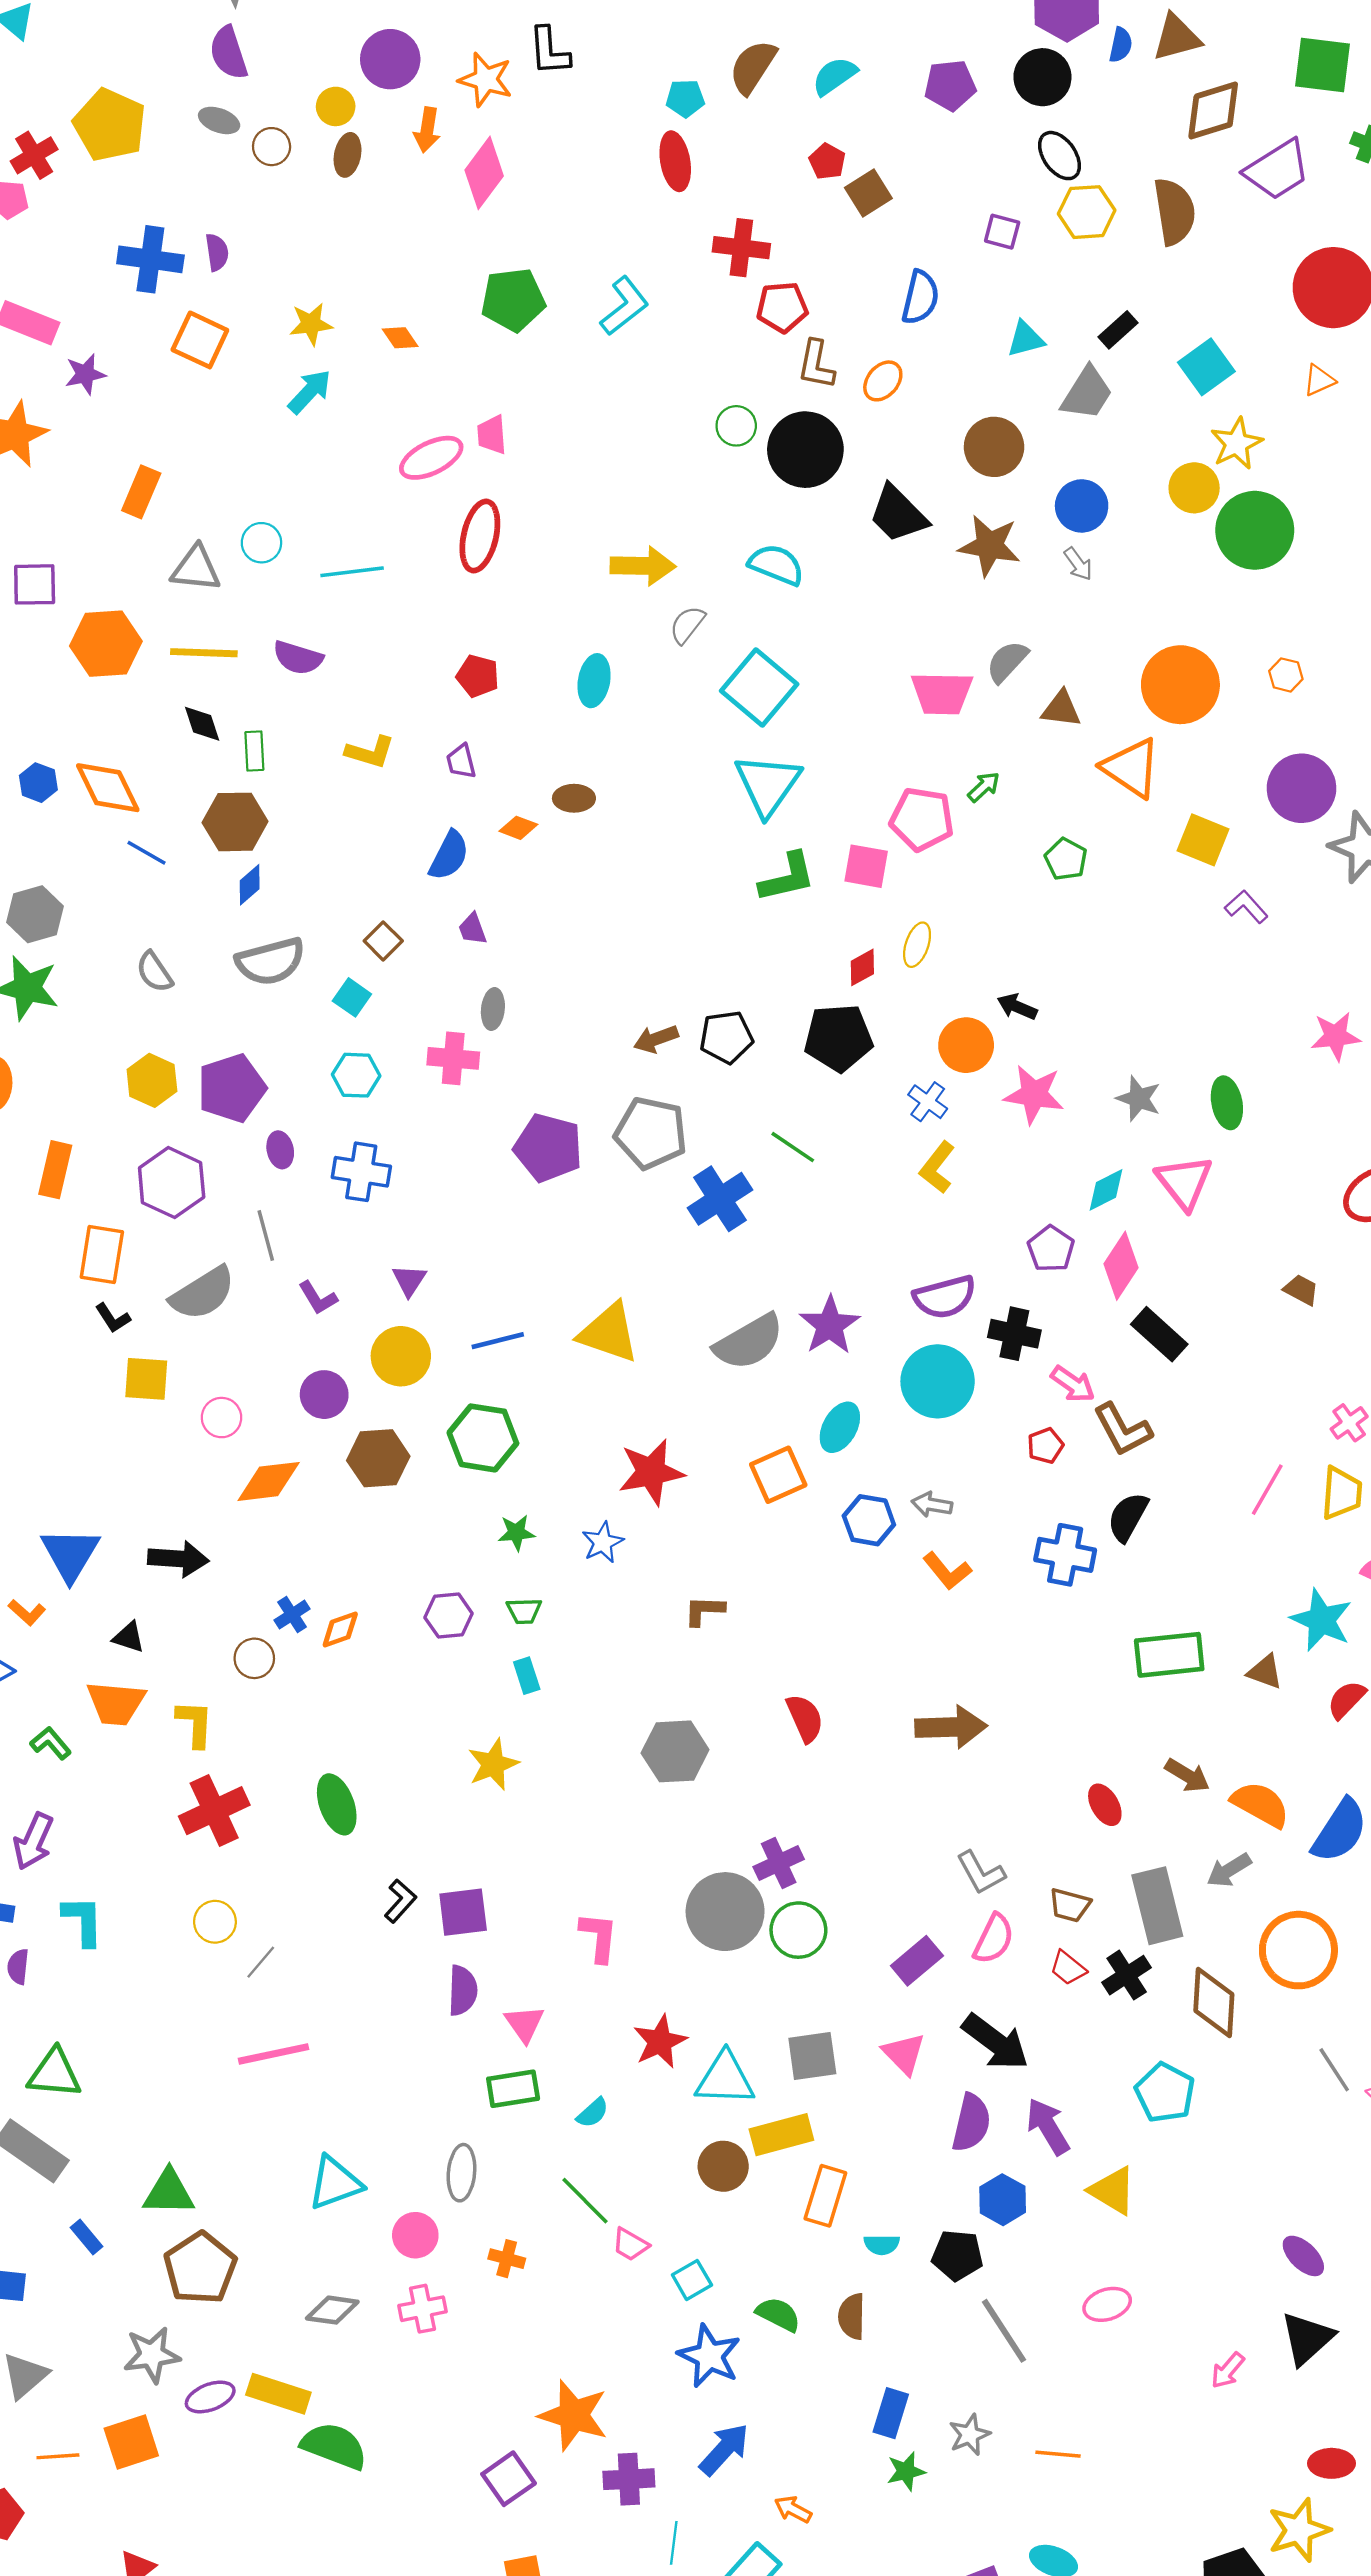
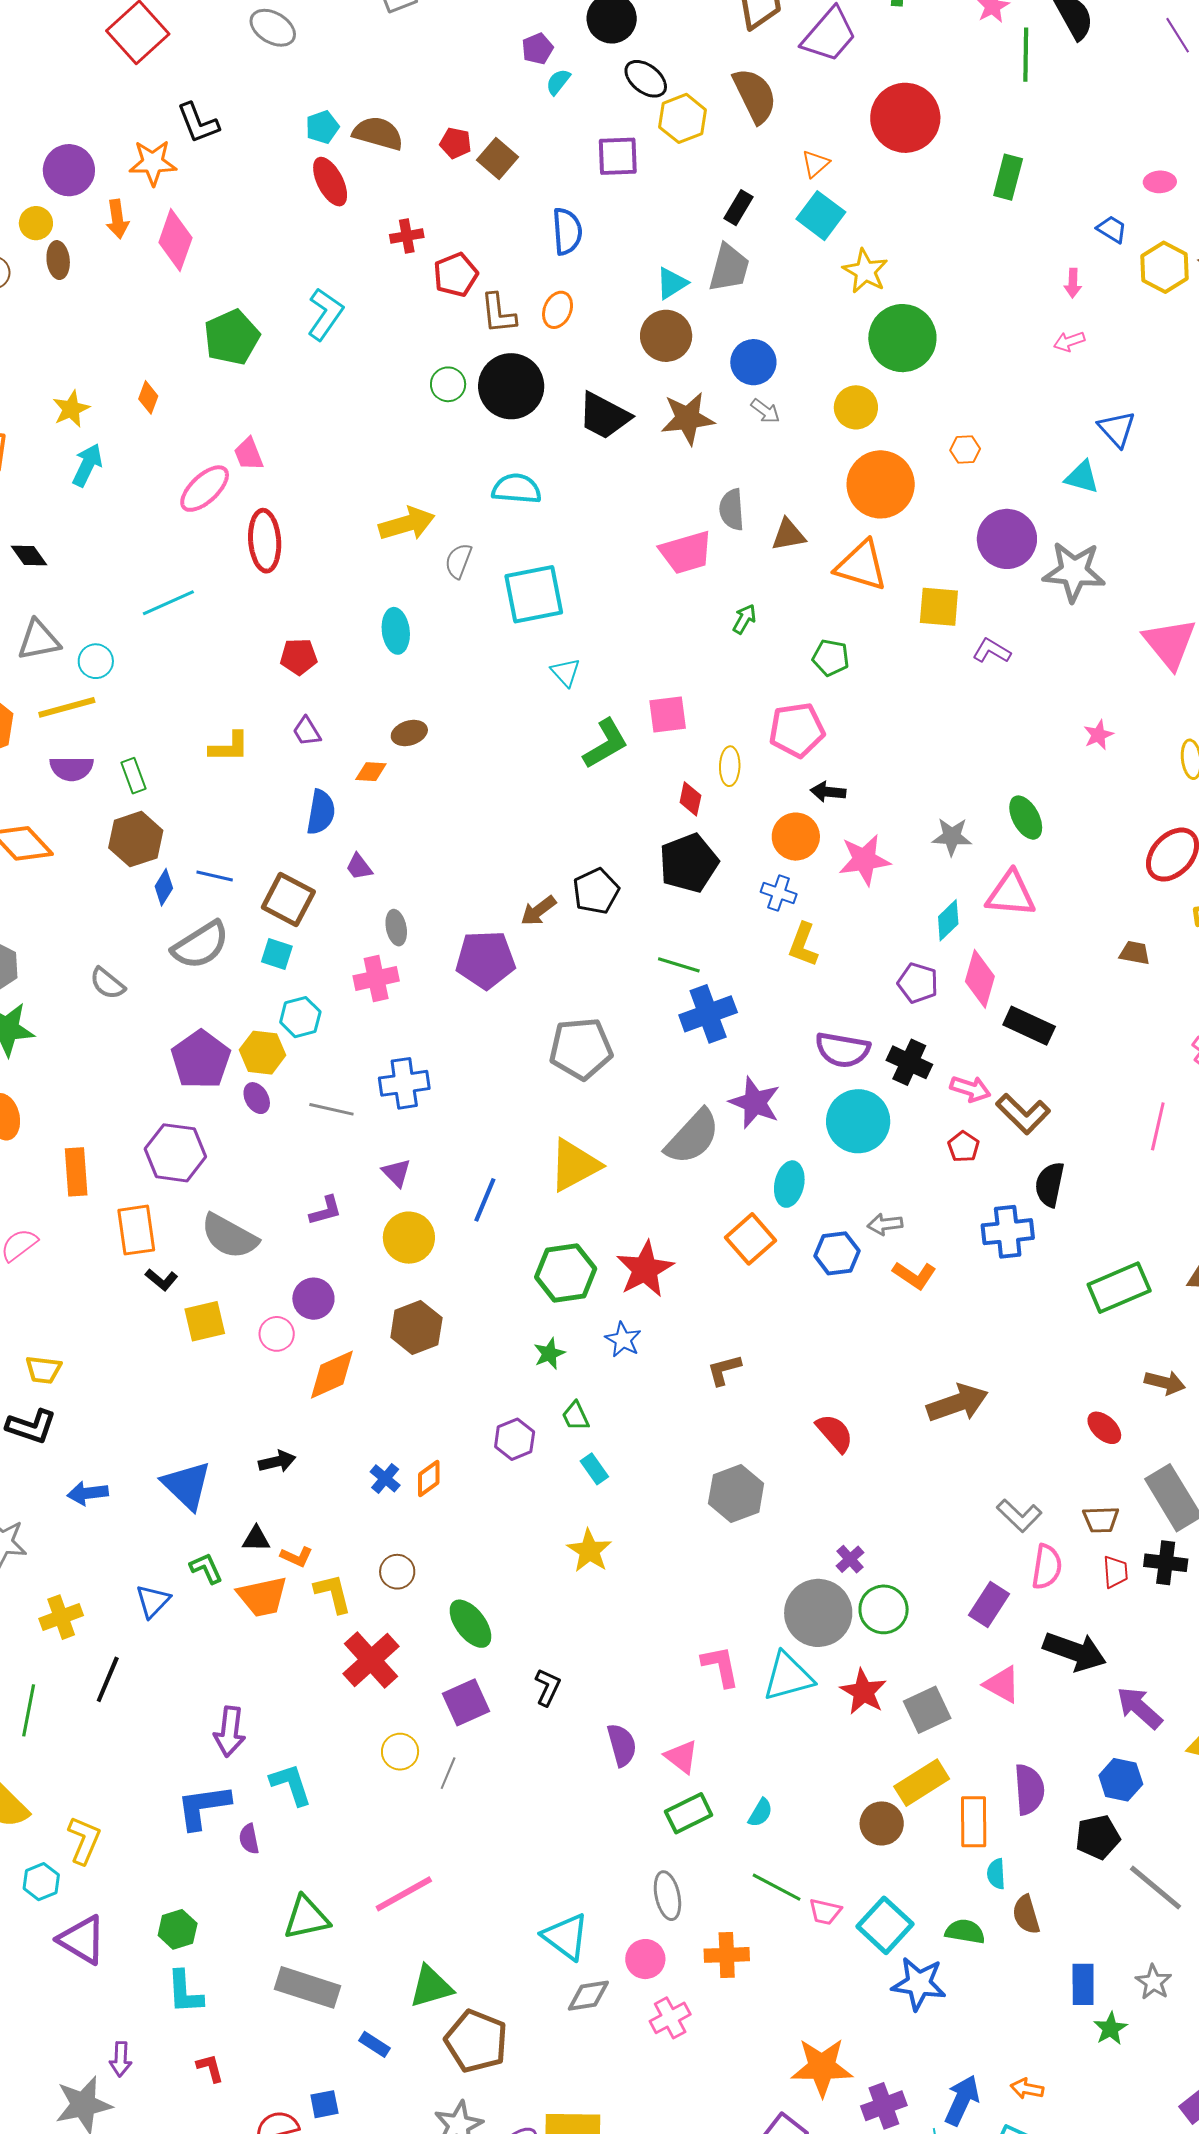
brown semicircle: (753, 67) -> (378, 133), moved, turned 90
cyan semicircle: (835, 76) -> (558, 82), moved, size x0.7
purple pentagon: (950, 85) -> (538, 49), size x0.7
purple square: (1002, 232) -> (618, 156), size x1.4
red cross: (741, 248) -> (407, 236), size x0.7
orange diamond: (400, 338) -> (148, 397), turned 72
cyan triangle: (1026, 339) -> (672, 283), moved
orange triangle: (1319, 380) -> (815, 164), moved
yellow circle: (1194, 488) -> (856, 407), moved
cyan circle: (261, 543) -> (96, 661), moved
purple semicircle: (298, 658) -> (72, 768), moved
gray semicircle: (1007, 662) -> (732, 510), turned -30
cyan square: (759, 687) -> (534, 594), turned -34
black diamond: (202, 724) -> (29, 556), moved
cyan triangle: (768, 785) -> (566, 672), size x0.5
pink pentagon: (922, 819) -> (797, 730), moved
blue line: (147, 853) -> (215, 876), moved
brown square: (383, 941) -> (288, 899), size x1.6
red diamond: (862, 967) -> (690, 799), turned -32
pink star: (1336, 1036) -> (1098, 735), size x0.7
yellow hexagon: (152, 1080) -> (262, 1053), moved
gray pentagon: (651, 1133) -> (581, 1049), moved
purple pentagon: (548, 1148) -> (486, 960), moved
blue cross: (361, 1172) -> (404, 1083), moved
pink triangle: (1184, 1182) -> (1011, 894), turned -30
blue cross: (720, 1199) -> (708, 1014), moved, turned 30
gray line: (266, 1236) -> (331, 1109), moved, turned -45
gray semicircle: (203, 1293) -> (229, 1236), turned 78
purple semicircle: (945, 1297) -> (842, 1050), turned 42
purple L-shape: (318, 1298) -> (326, 1211), turned -57
yellow triangle: (609, 1333) -> (574, 1165), turned -30
black cross: (1014, 1334) -> (909, 1062), turned 30
blue line: (498, 1341) -> (485, 1200), turned -36
purple circle: (324, 1395) -> (313, 1299), moved
green hexagon: (483, 1438) -> (566, 1273), moved
black arrow: (178, 1559) -> (277, 1462), size x0.7
green trapezoid: (524, 1611) -> (576, 1416), turned 84
orange L-shape: (27, 1612) -> (297, 1557), moved
brown circle: (254, 1658) -> (397, 1572), moved
green L-shape: (51, 1743) -> (206, 1568), moved, turned 33
purple cross: (779, 1863) -> (850, 1559), size x0.7
purple square: (463, 1912) -> (466, 1702), moved
red trapezoid: (1068, 1968) -> (1115, 1572), turned -116
black cross: (1127, 1975) -> (1166, 1563), turned -33
red star: (660, 2042) -> (863, 1692), moved
pink line: (274, 2054) -> (404, 1894), moved
cyan triangle: (725, 2079) -> (788, 1677), moved
purple semicircle: (971, 2123) -> (1029, 1789), moved
cyan triangle: (335, 2183) -> (566, 1936), turned -46
cyan semicircle: (882, 2245) -> (996, 1874), moved, turned 104
orange cross: (507, 2259) -> (727, 1955), size x1.4
cyan square: (692, 2280) -> (885, 1925), size x1.6
gray diamond: (332, 2310) -> (588, 1996), moved
blue arrow: (724, 2449) -> (962, 2100), moved

